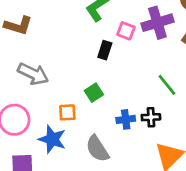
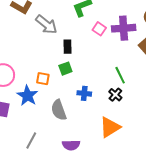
black rectangle: (105, 50) -> (68, 47), moved, turned -32
gray arrow: (33, 74) -> (46, 25), moved
black cross: (151, 117) -> (115, 95), moved, turned 32

